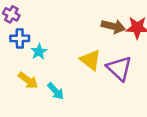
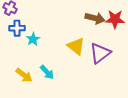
purple triangle: (119, 68) -> (100, 53), turned 40
yellow arrow: (28, 80) -> (24, 75), moved

